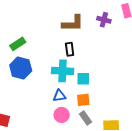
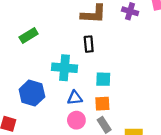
blue hexagon: (21, 68) -> (32, 93), moved
cyan cross: (63, 71) -> (64, 68), moved

